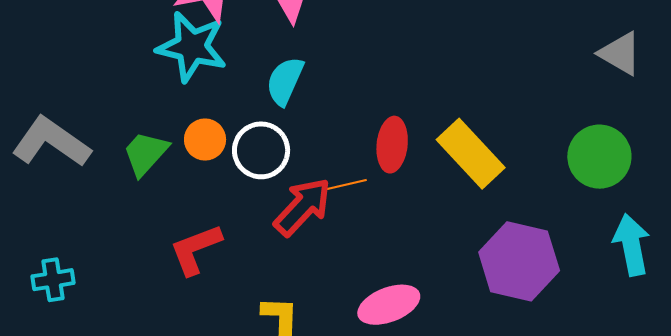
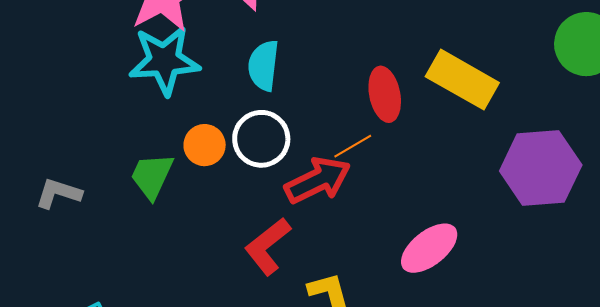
gray L-shape: (51, 142) -> (58, 193), size x0.6
red arrow: (303, 207) -> (318, 180), turned 38
red L-shape: (196, 249) -> (268, 246), moved

